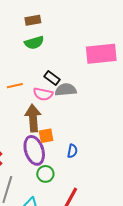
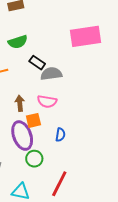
green semicircle: (34, 43) -> (18, 42), moved
pink semicircle: (43, 94) -> (47, 101), moved
brown arrow: (33, 118) -> (20, 103), size x0.6

